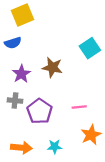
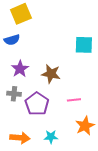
cyan square: (90, 48) -> (84, 45), turned 36
brown star: (52, 67) -> (51, 74), moved

